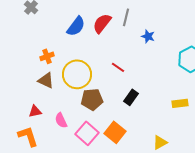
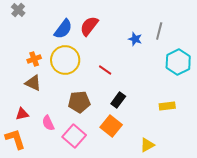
gray line: (126, 17) -> (159, 31), moved
yellow circle: (77, 74) -> (65, 60), moved
orange square: (115, 132) -> (111, 126), moved

